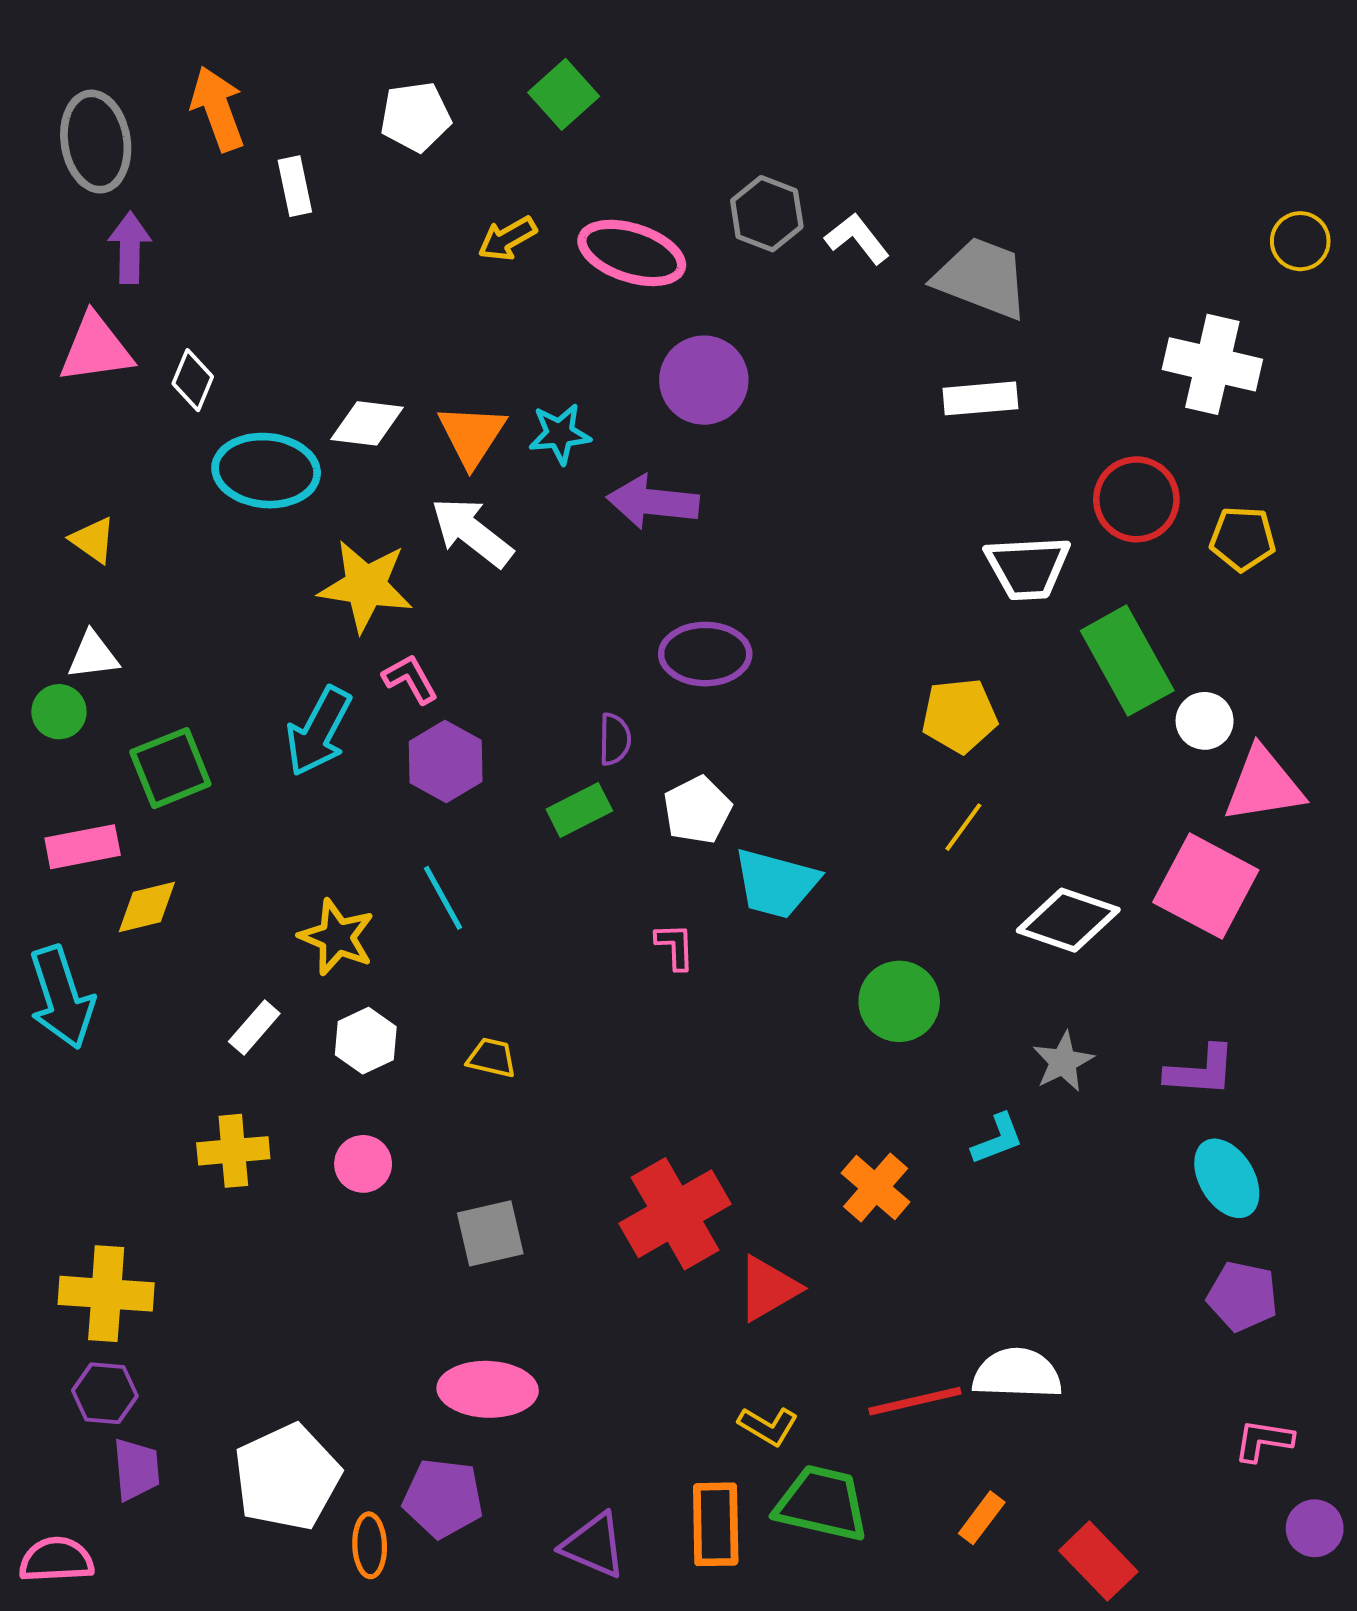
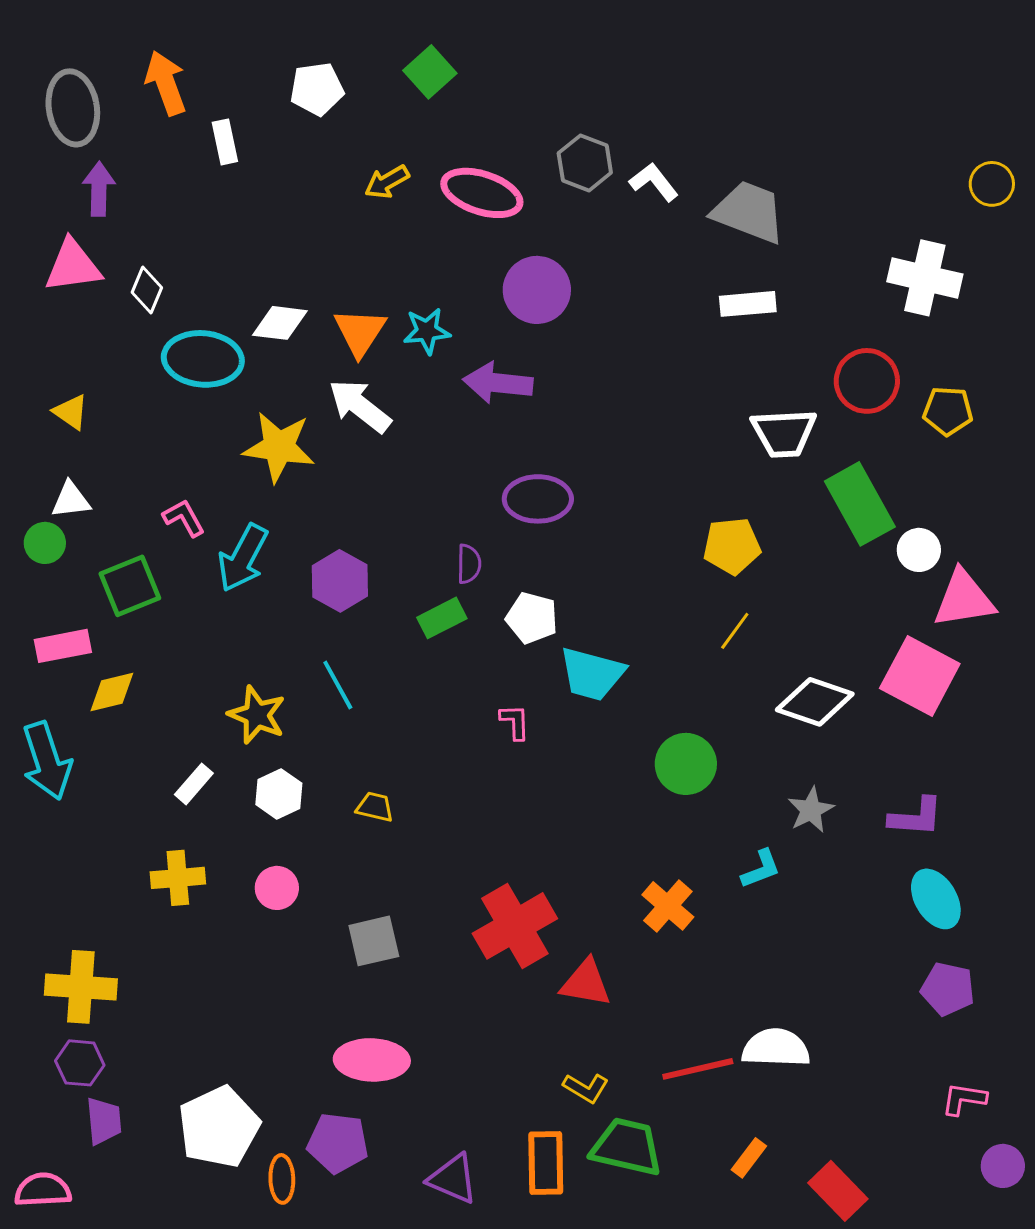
pink L-shape: (410, 679) -> (184, 518), moved
white pentagon: (697, 810) -> (532, 618), turned -30
red triangle: (768, 1288) -> (586, 983), turned 40

